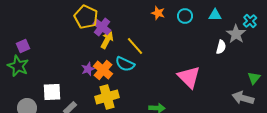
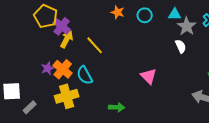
gray star: (236, 34) -> (187, 26), moved
white semicircle: (221, 47) -> (181, 46), turned -40
cyan semicircle: (125, 64) -> (85, 75), moved, turned 36
pink triangle: (189, 77) -> (149, 76), size x0.7

